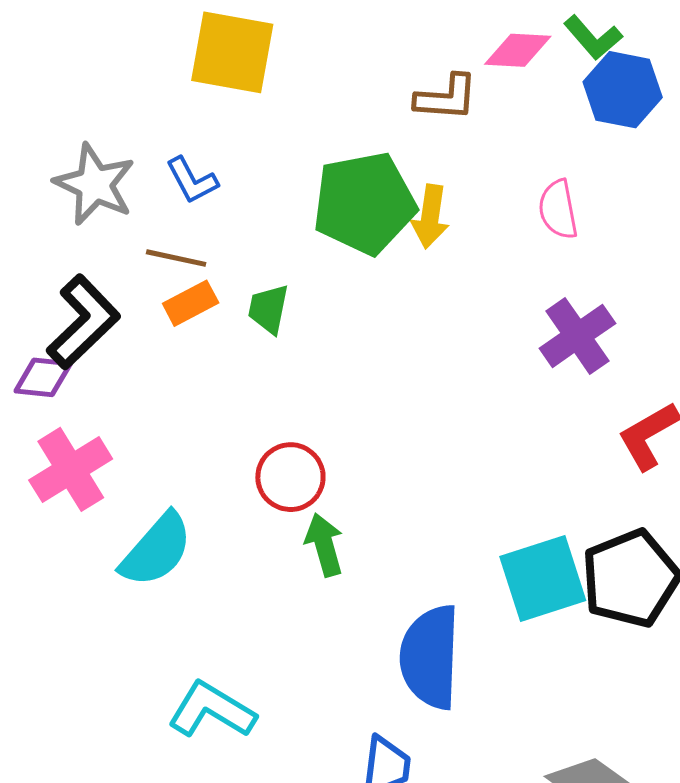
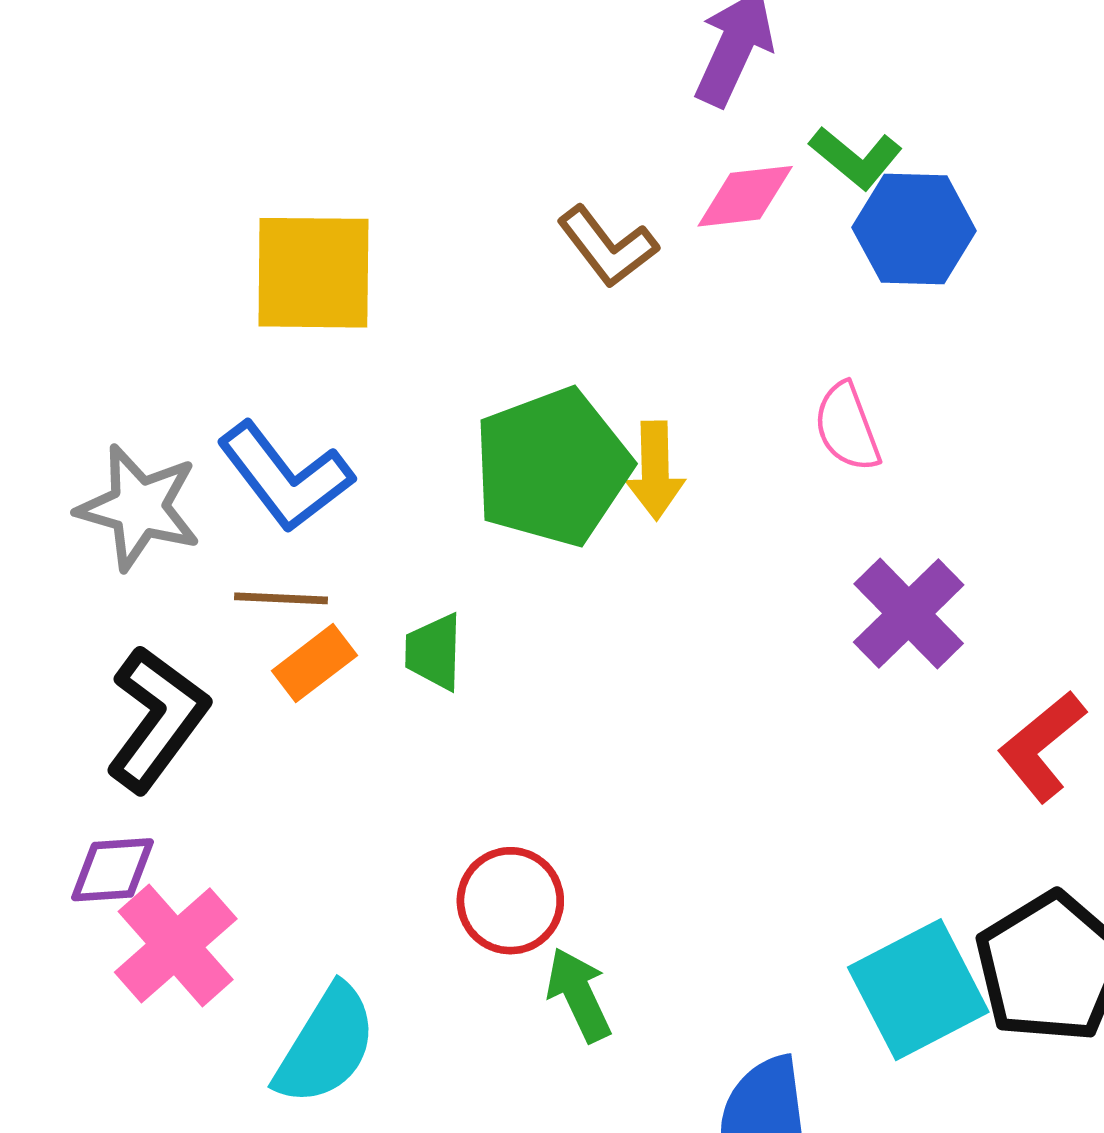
brown L-shape: (446, 98) -> (607, 247), moved, turned 58
blue L-shape: (192, 180) -> (285, 477), size x1.6
purple diamond: (43, 377) -> (113, 870), moved

